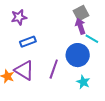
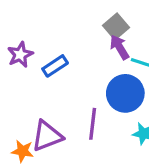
blue rectangle: (28, 42) -> (55, 66), moved
purple triangle: (24, 70) -> (47, 136), turned -40

